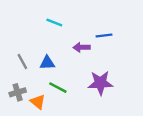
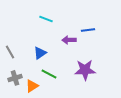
gray line: (22, 62) -> (10, 52), moved
blue triangle: (47, 63) -> (40, 53), turned -32
orange triangle: (38, 102) -> (32, 86), turned 48

